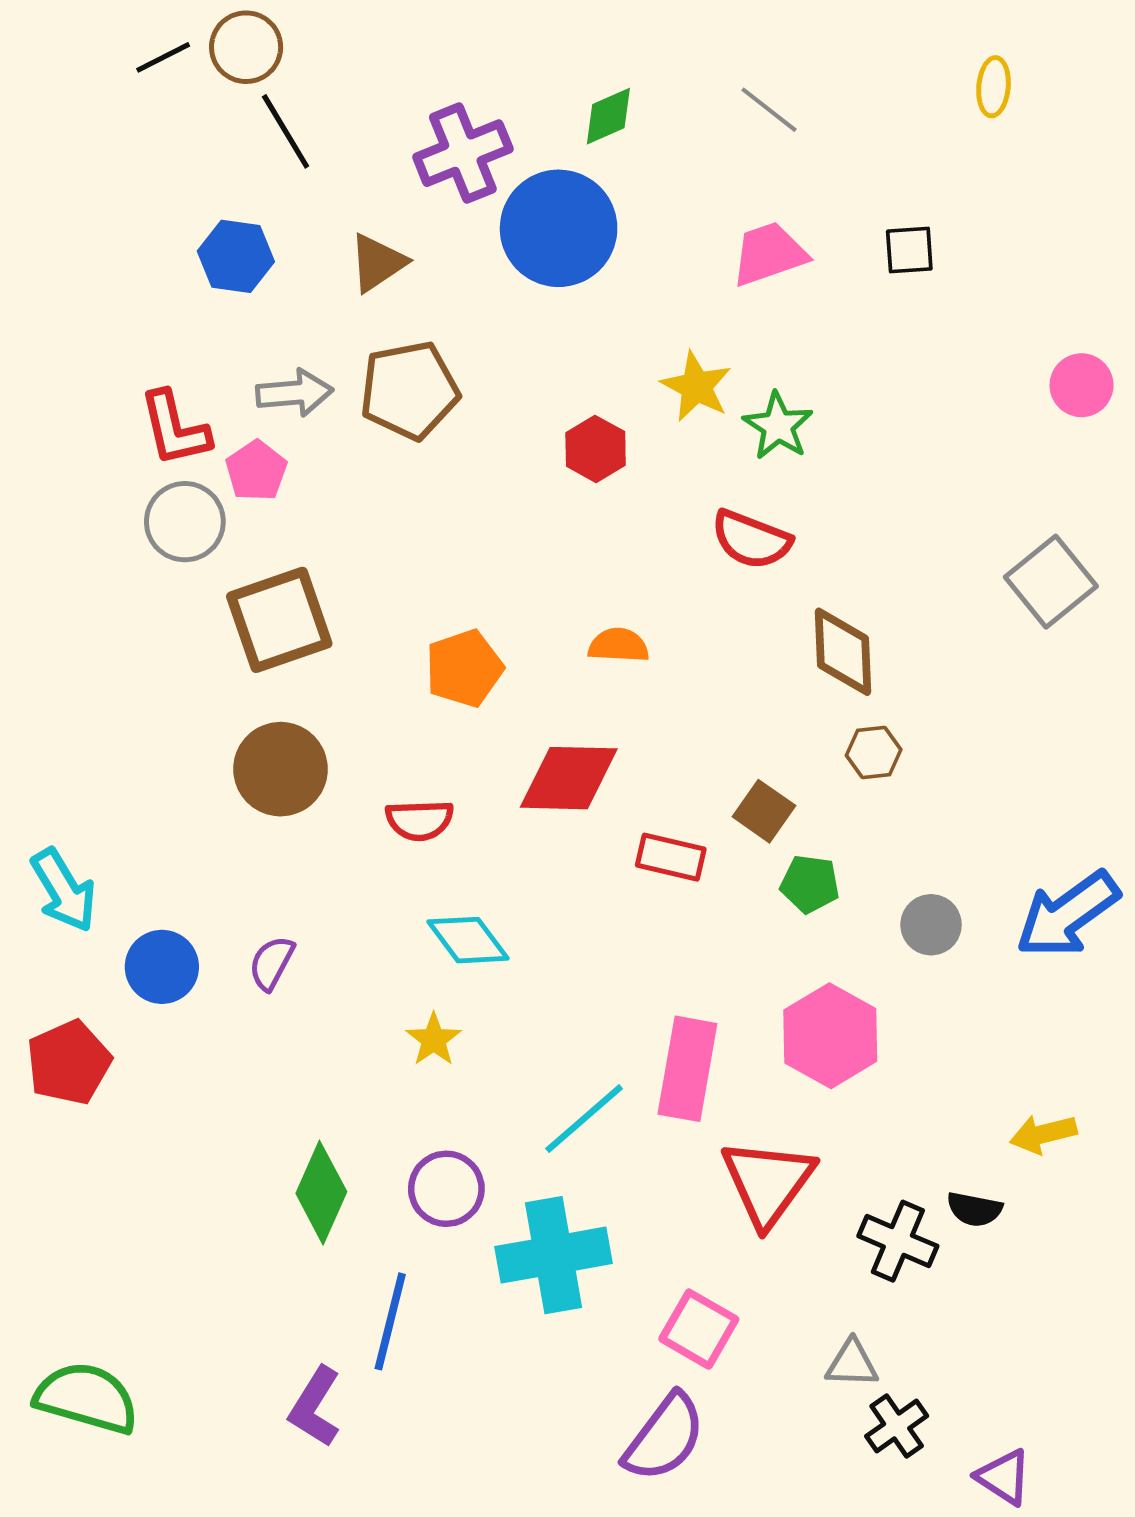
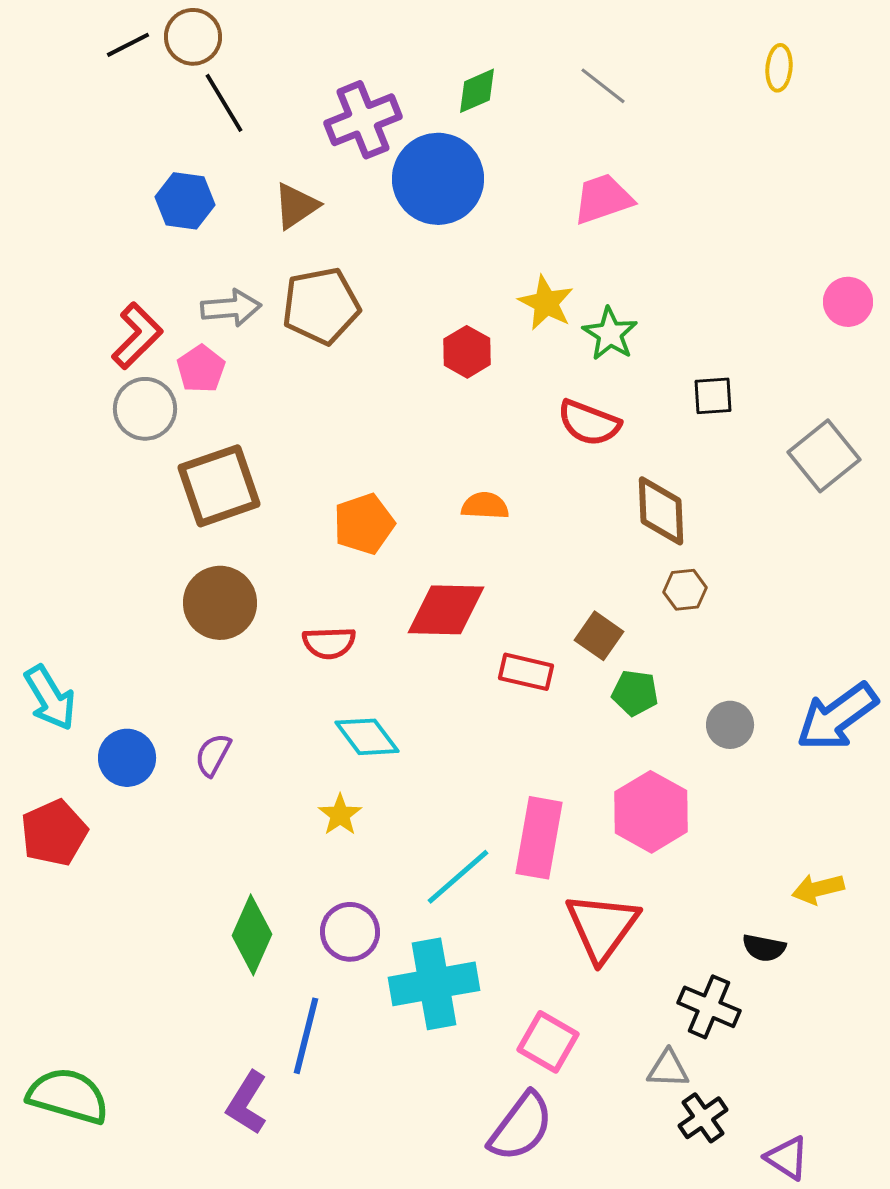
black square: (909, 250) -> (713, 396), moved
red L-shape: (175, 429) -> (137, 336), turned -122
black cross: (898, 1241) -> (709, 1007), moved

